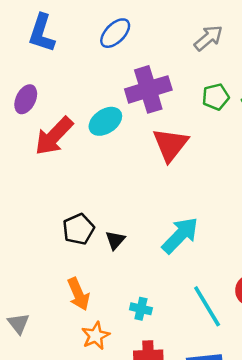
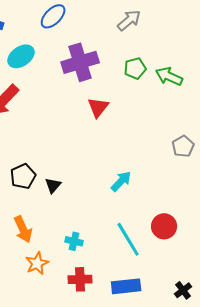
cyan ellipse: (105, 121) -> (21, 56), moved
red triangle: (170, 145) -> (98, 107), size x0.7
cyan arrow: (180, 235) -> (121, 181), moved, size x0.7

